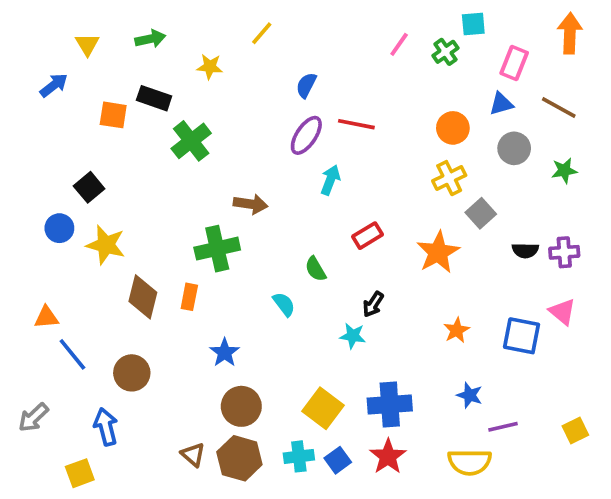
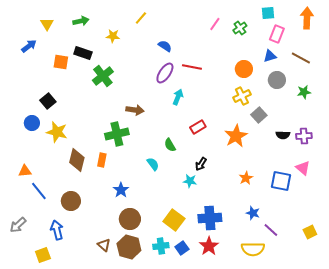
cyan square: (473, 24) -> (268, 13), moved
blue semicircle: (306, 85) -> (165, 46), turned 96
purple line: (503, 427) -> (271, 230), turned 56

